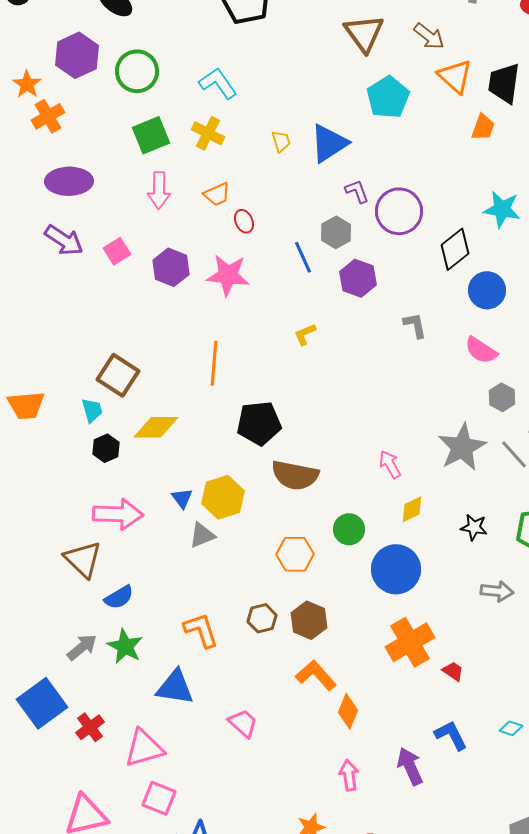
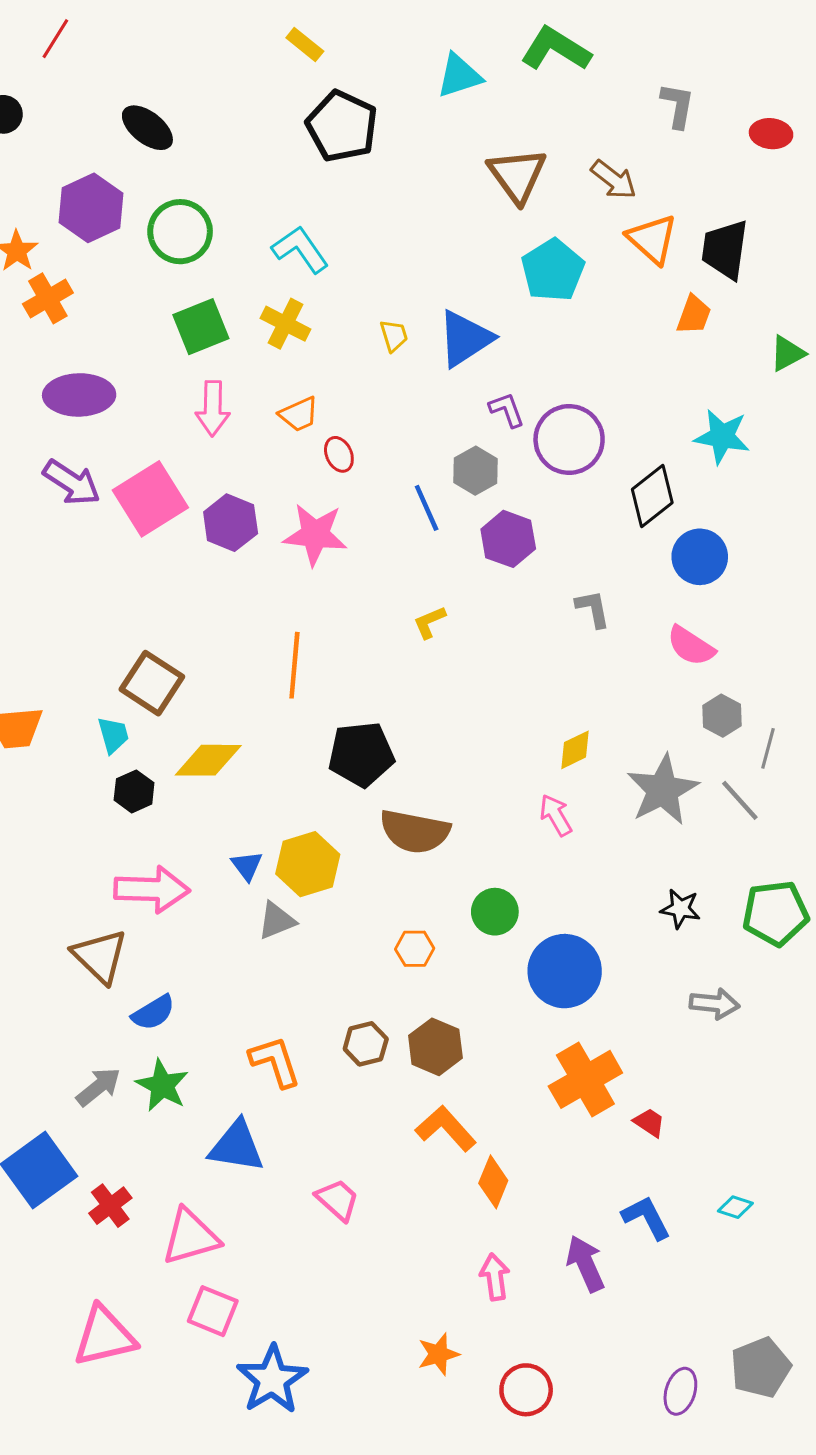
pink square: (117, 251) -> (150, 499), size x1.8
yellow diamond: (412, 509) -> (575, 750), moved
orange hexagon: (295, 554) -> (415, 949), size x0.7

